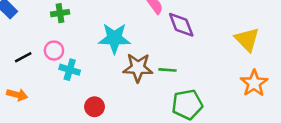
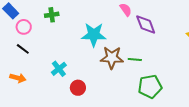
pink circle: (54, 51) -> (24, 27), moved
black line: (23, 57) -> (23, 49), turned 64
cyan cross: (70, 70) -> (59, 69), moved, turned 35

